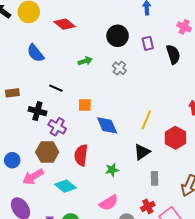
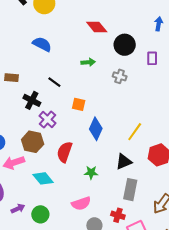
red diamond: (65, 24) -> (97, 27), moved
blue semicircle: (35, 53) -> (42, 44), turned 144
gray cross: (119, 68) -> (120, 76), turned -32
blue diamond: (107, 125) -> (96, 129), turned 35
gray rectangle: (154, 178) -> (130, 190), size x1.5
red cross: (148, 206) -> (118, 215), turned 32

